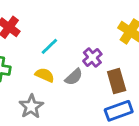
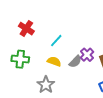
purple cross: (92, 58) -> (87, 55), moved

